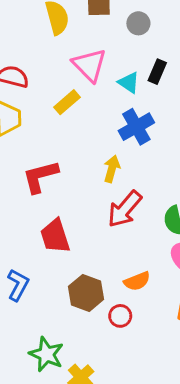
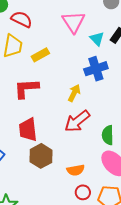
yellow rectangle: (67, 102) -> (40, 55), moved
brown hexagon: (86, 293) -> (41, 156), moved
red circle: (120, 316) -> (83, 192), moved

